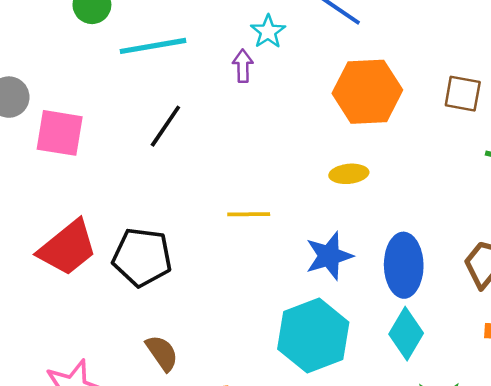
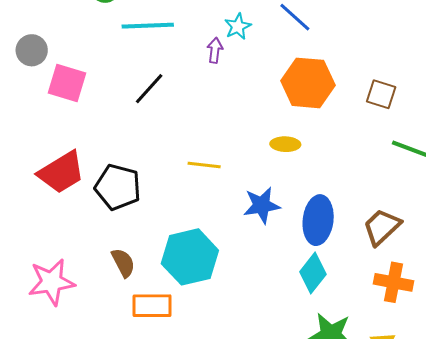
cyan hexagon: (313, 336) -> (190, 257), moved

